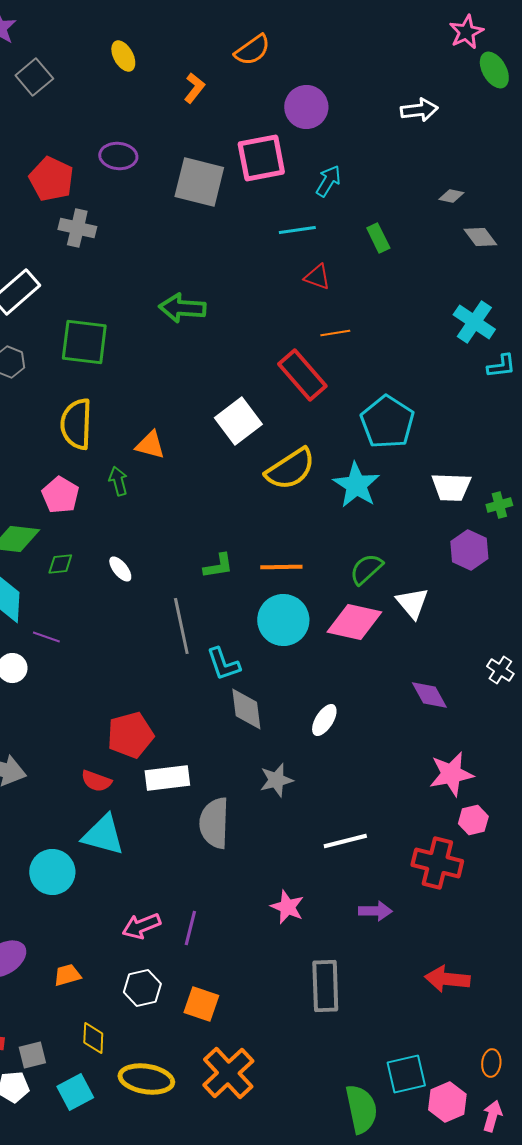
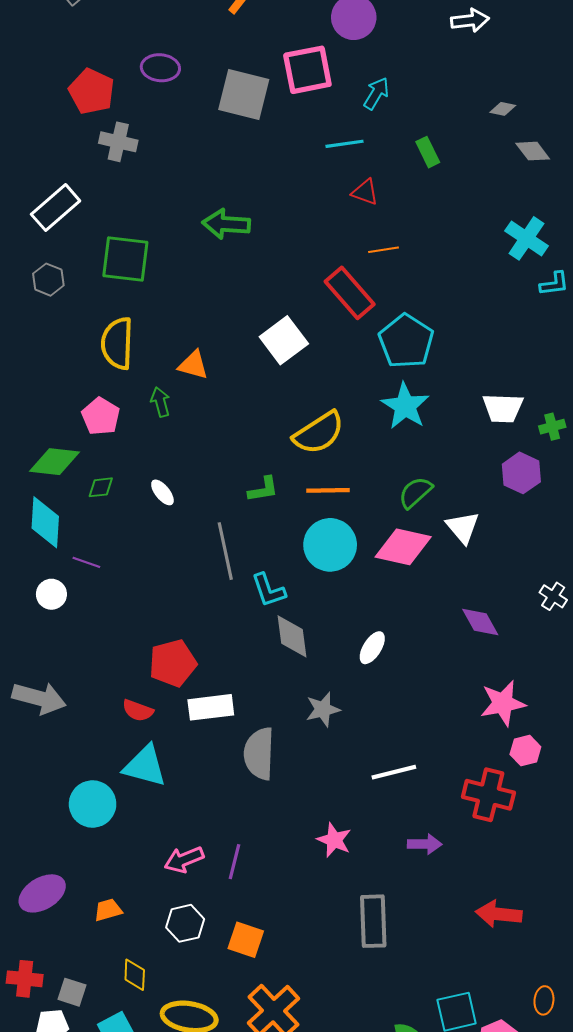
cyan pentagon: (387, 422) -> (406, 341), moved
yellow semicircle: (290, 469) -> (319, 433), moved
gray square: (32, 1055) -> (72, 992), turned 32

